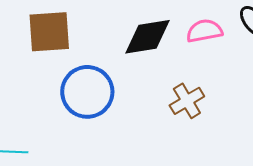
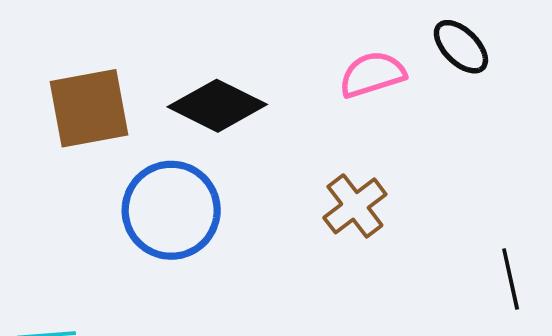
black diamond: (148, 37) -> (217, 106), moved, turned 42

